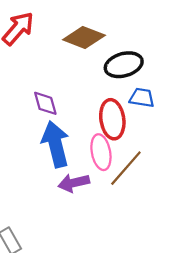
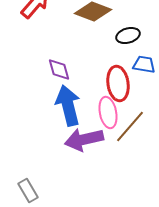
black ellipse: (124, 65) -> (128, 36), size x0.7
purple arrow: (74, 183) -> (84, 140), size x1.4

